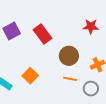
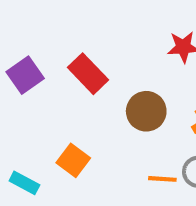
orange line: (70, 79) -> (162, 179), moved

